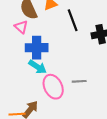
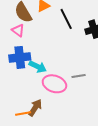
blue cross: (37, 48) -> (20, 57), moved
pink ellipse: (53, 87) -> (54, 84), turned -40

